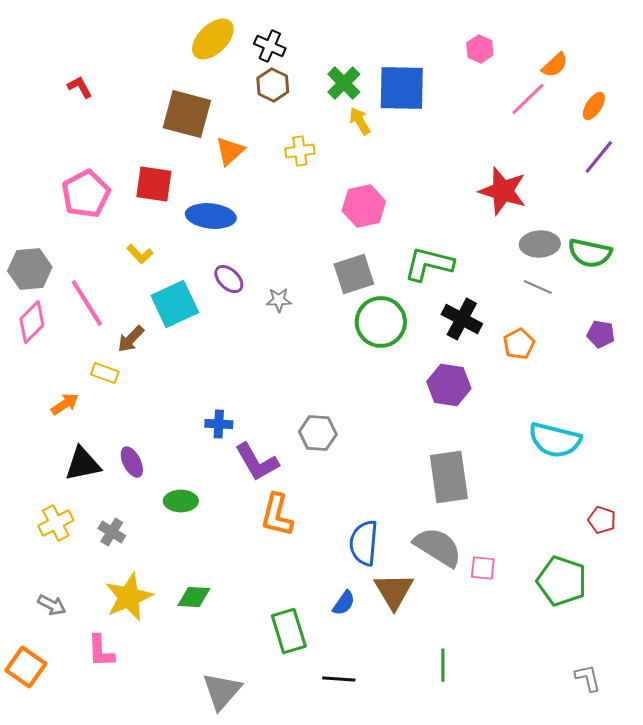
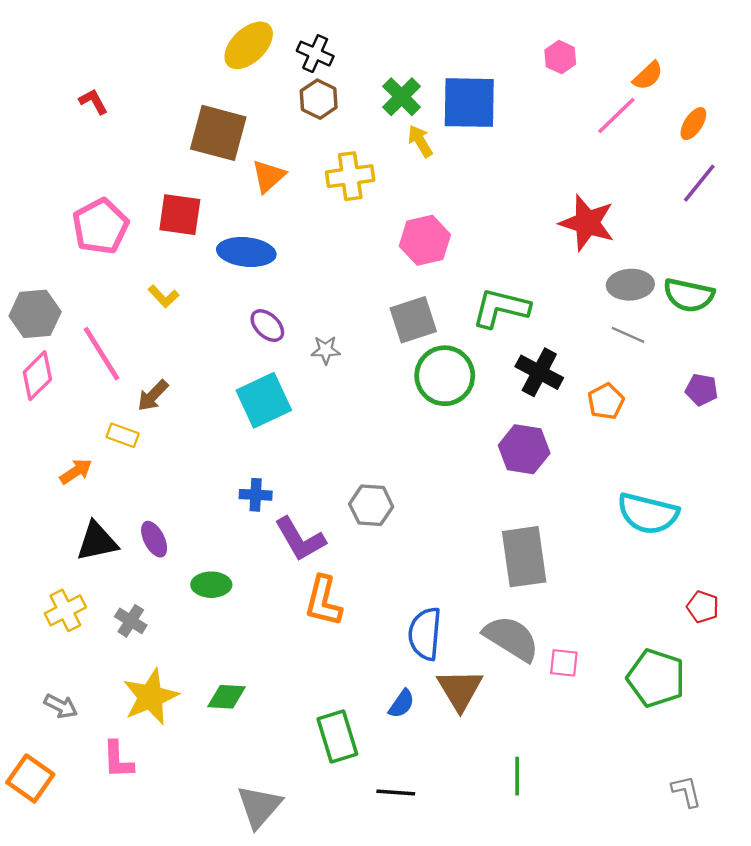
yellow cross: (300, 151) -> (350, 176), size x1.4
cyan square: (175, 304) -> (264, 400), moved

